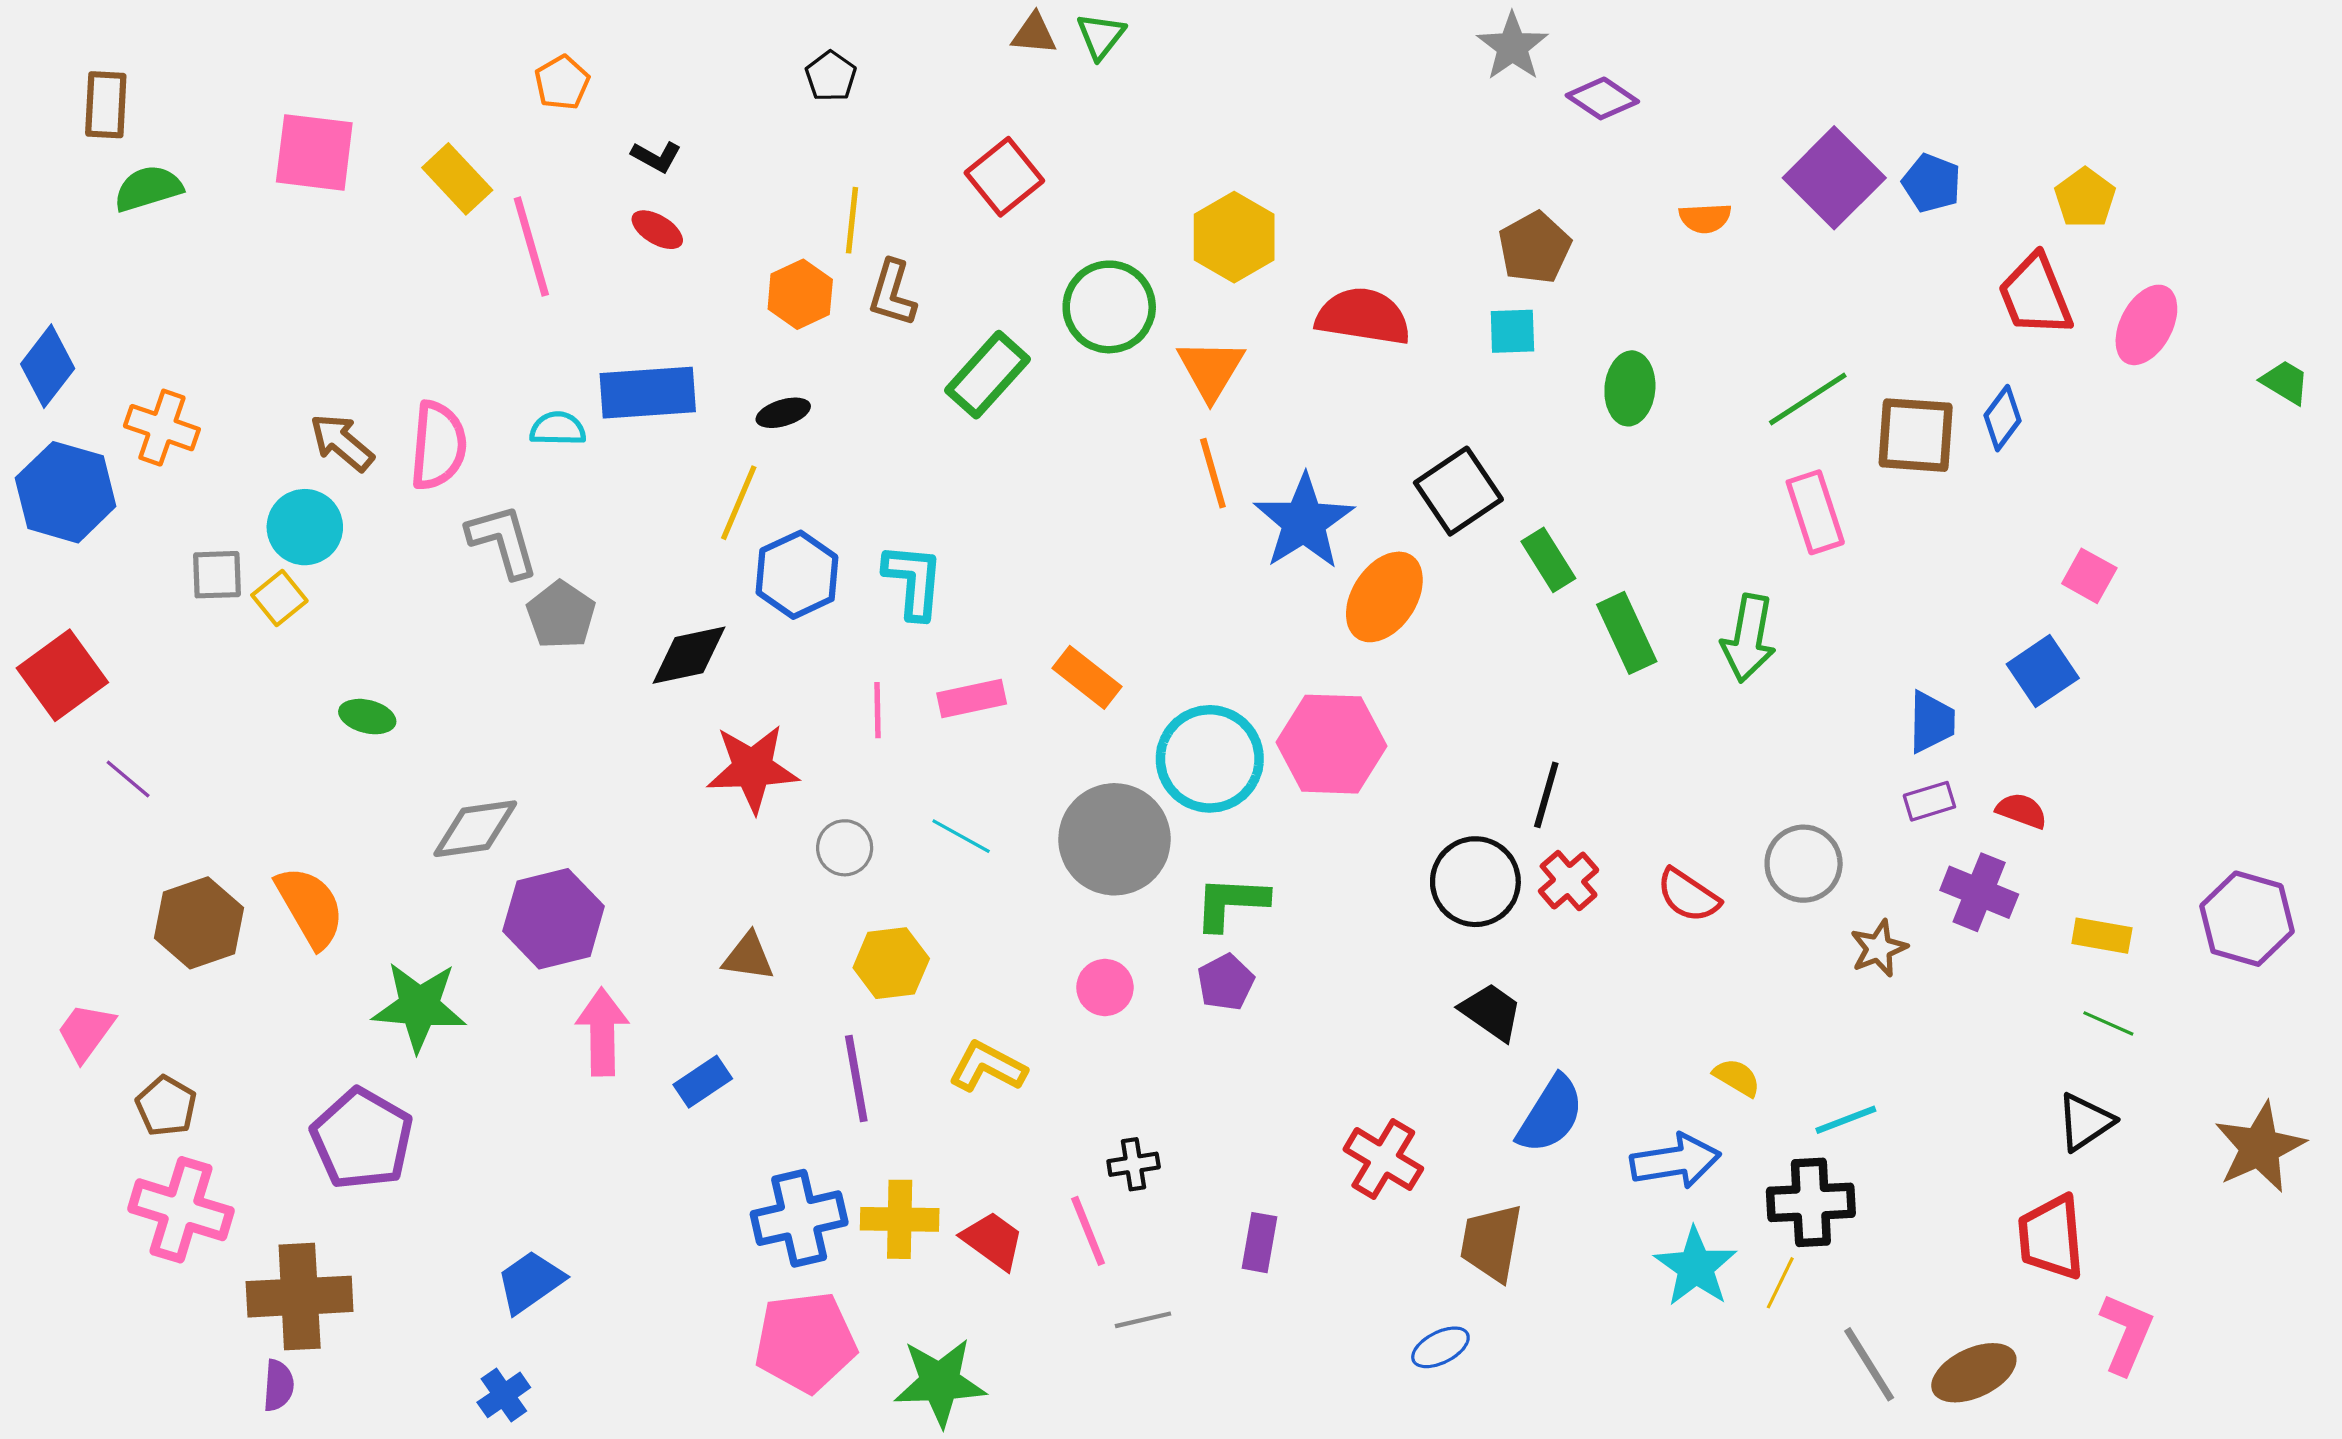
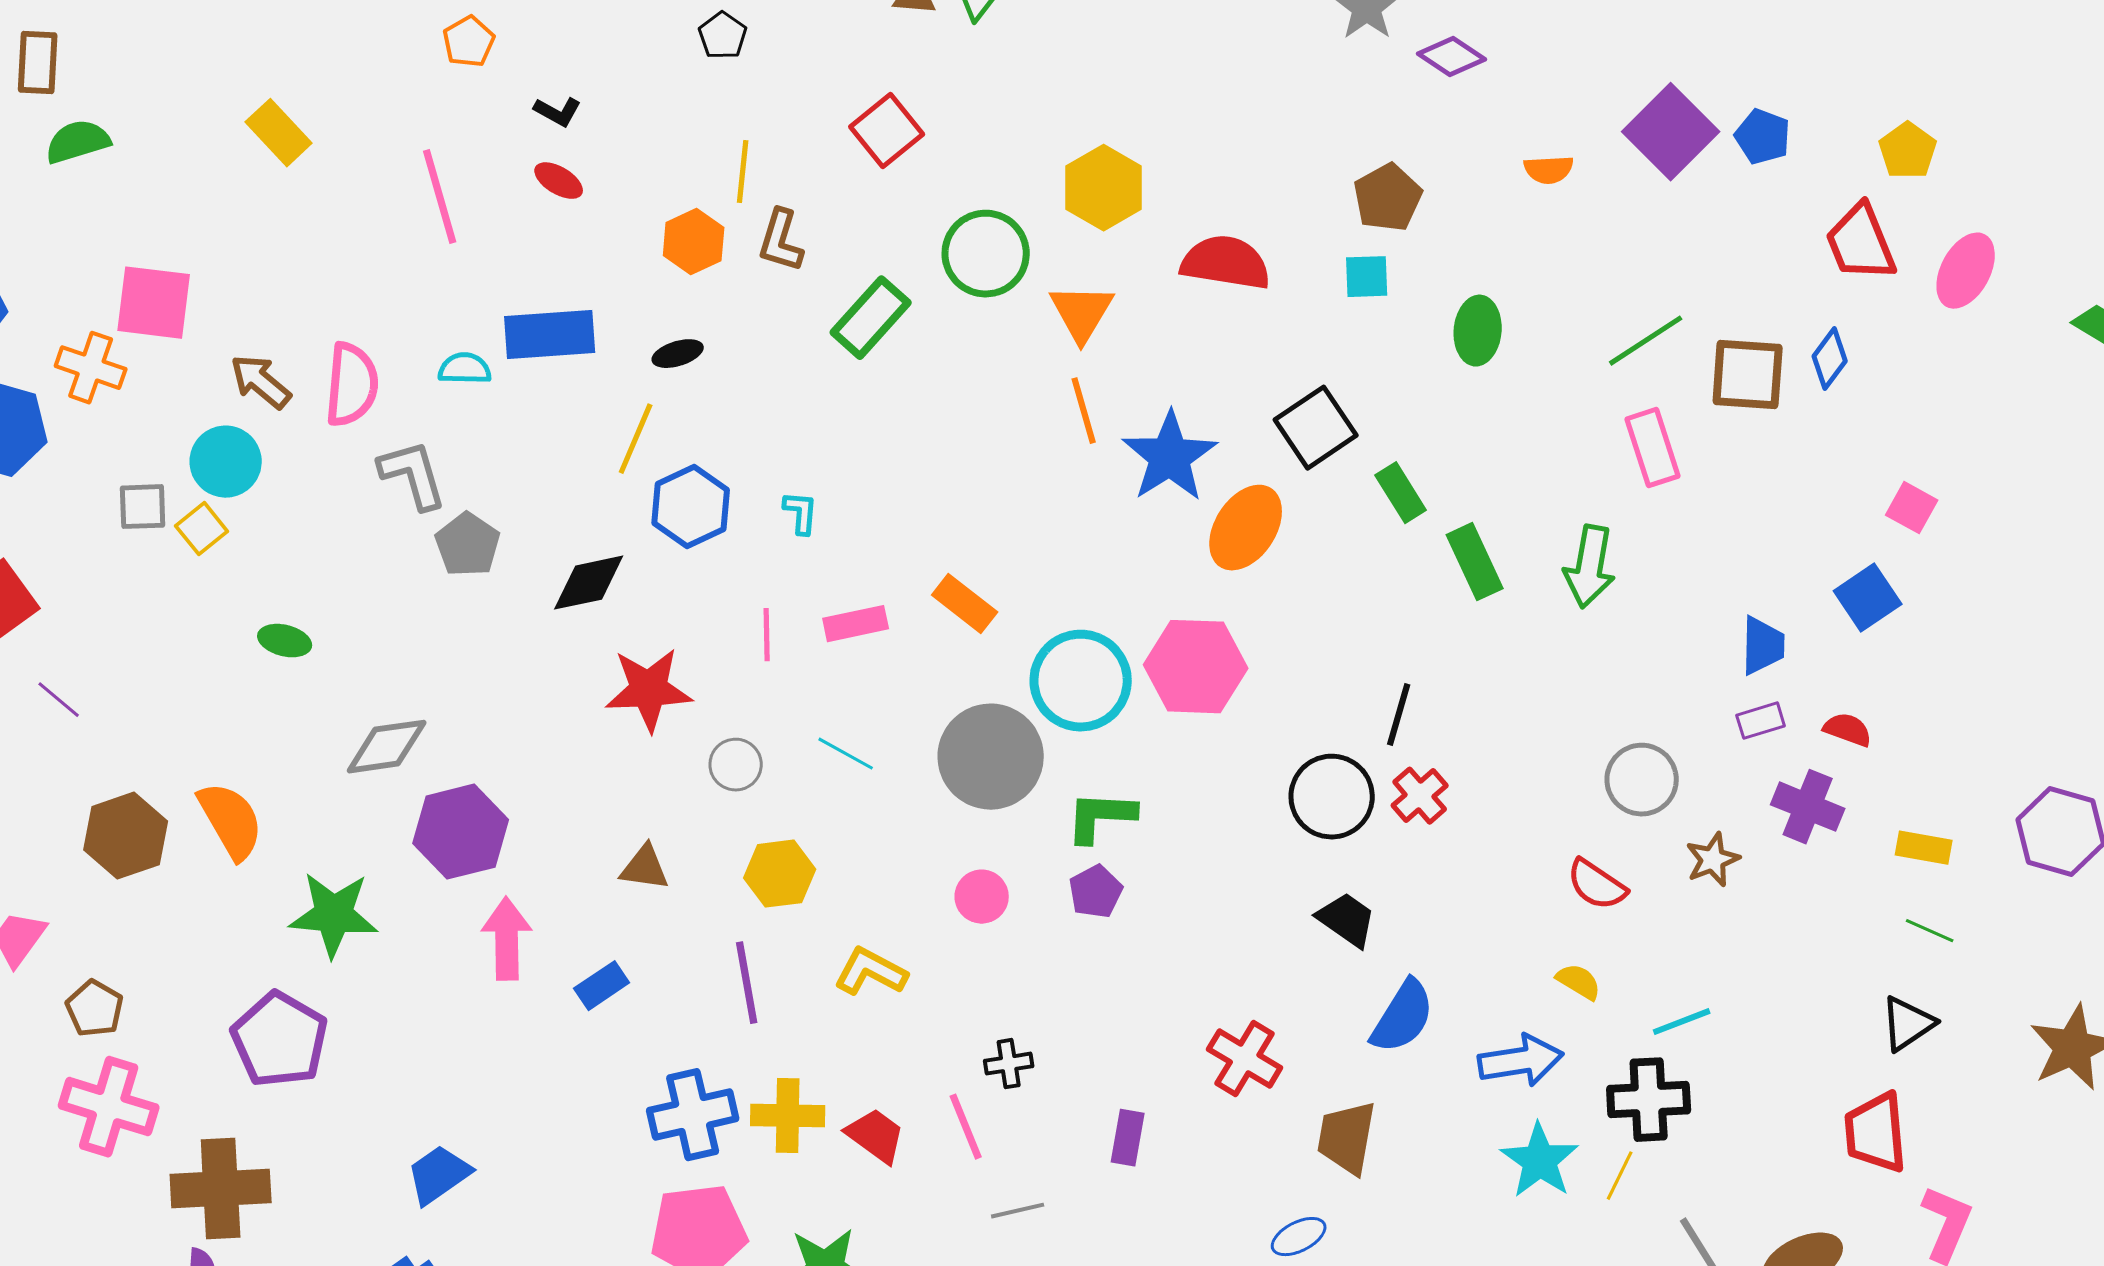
pink square: (314, 152) -> (154, 303), moved
yellow rectangle: (457, 179) -> (279, 133), moved
cyan L-shape: (913, 581) -> (801, 513), size x0.6
red semicircle: (1688, 895) -> (1597, 885), moved

